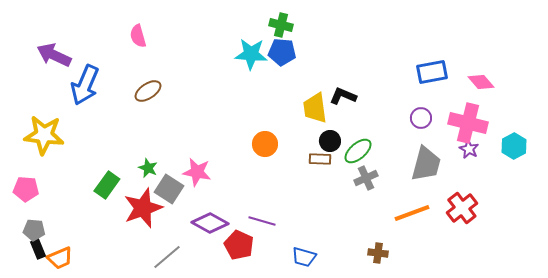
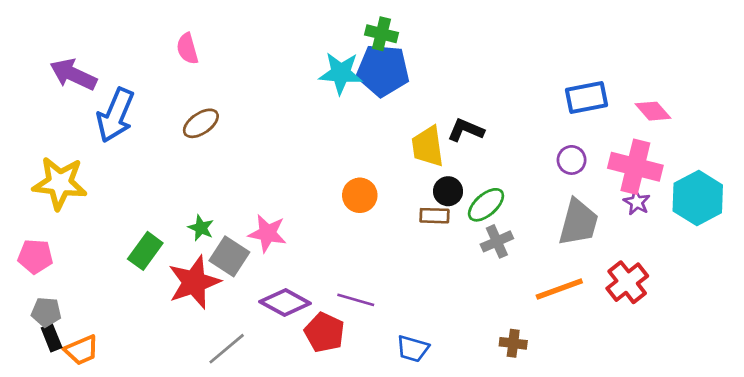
blue pentagon: (282, 52) -> (383, 70), size x1.4
cyan hexagon: (514, 146) -> (698, 198), size x1.5

